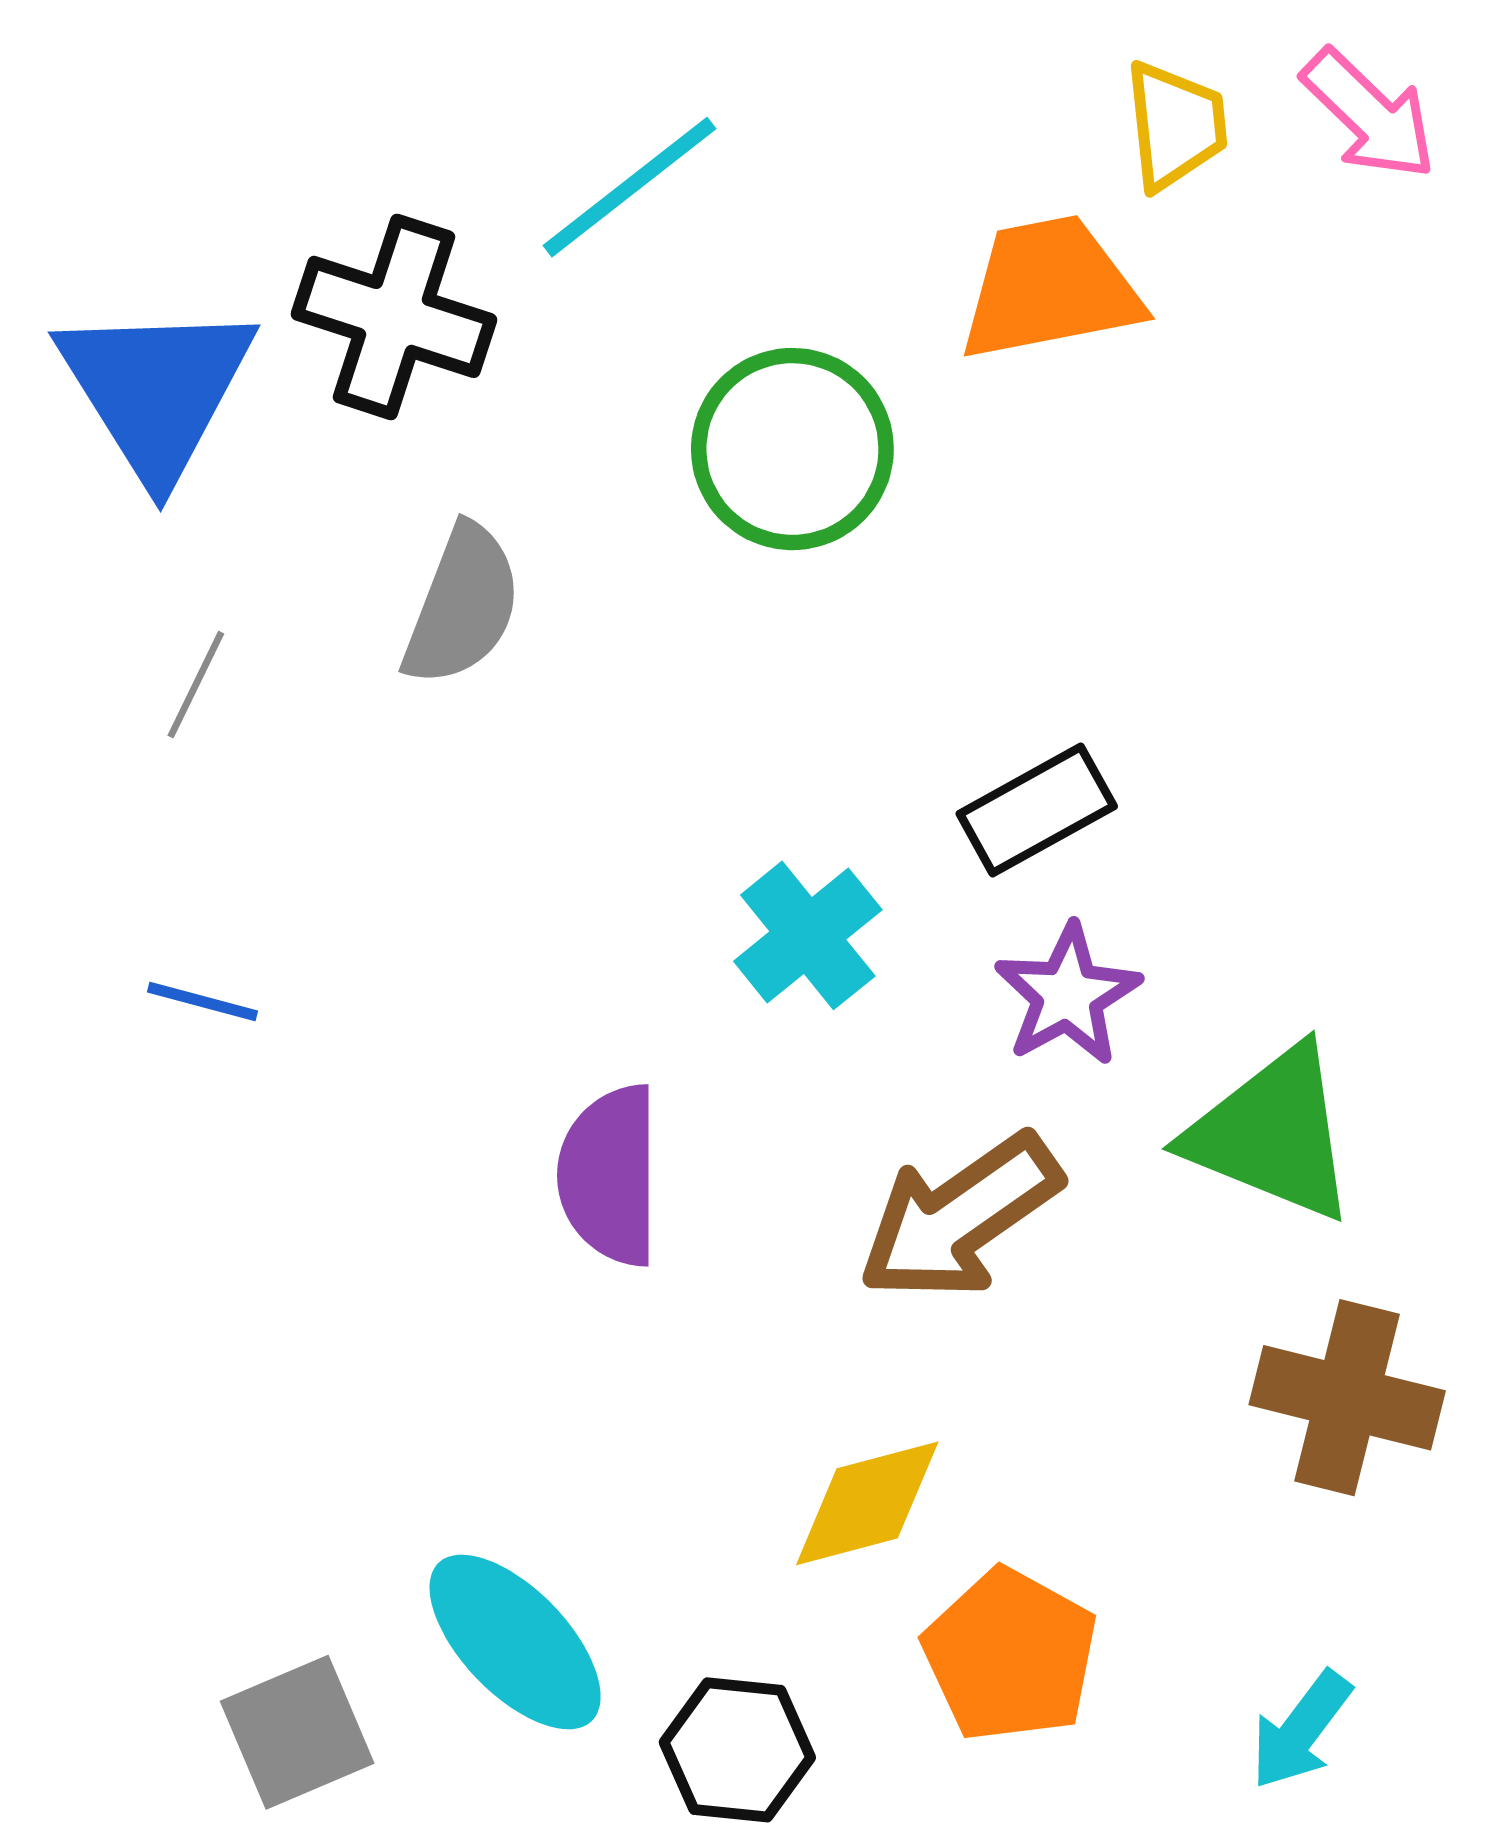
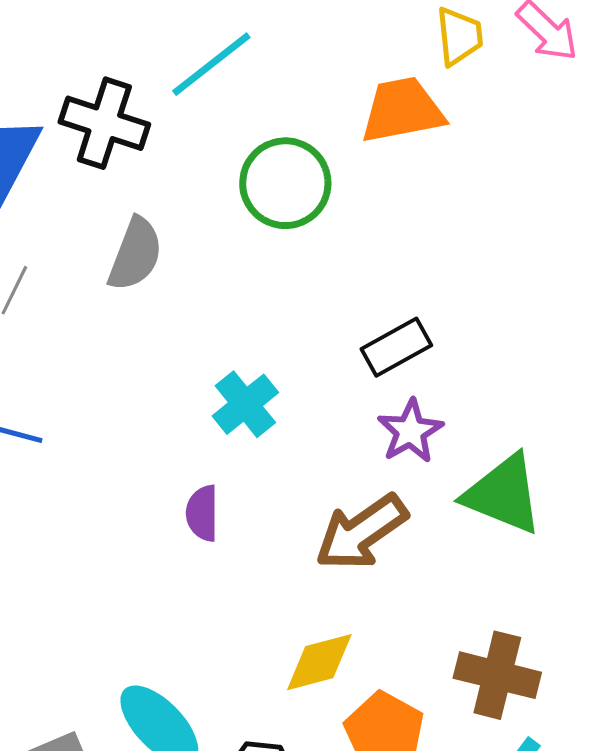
cyan cross: (808, 935) -> (245, 404), moved
purple semicircle: (610, 1175) -> (202, 513), size x0.7
brown cross: (1347, 1398) -> (497, 675), moved

